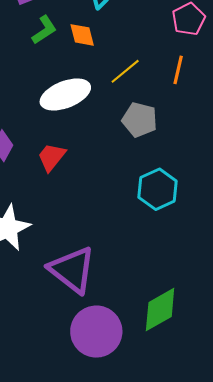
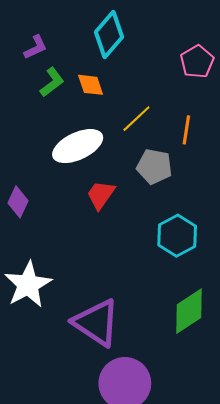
orange line: (178, 70) -> (186, 130), moved
red trapezoid: (51, 157) -> (101, 195), moved
green diamond: (160, 309) -> (189, 311), moved

